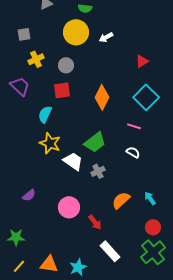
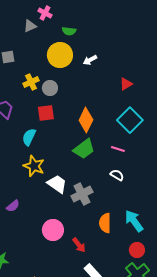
yellow cross: (36, 59) -> (31, 82), moved
green trapezoid: (95, 142) -> (84, 149), moved
gray cross: (98, 171) -> (82, 194), size x1.5
purple semicircle: (29, 195) -> (13, 206), moved
cyan arrow: (150, 198) -> (134, 221), size x1.6
orange semicircle: (121, 200) -> (105, 223), turned -48

